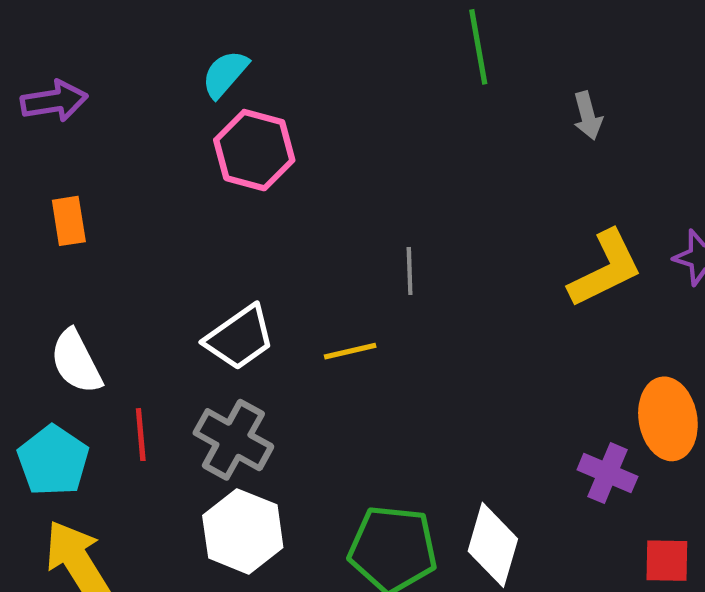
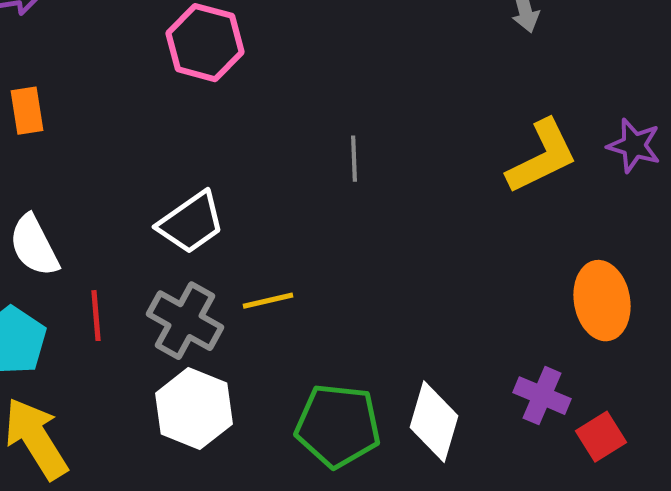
yellow line: (350, 351) -> (268, 301), moved
purple cross: (607, 473) -> (542, 396), moved
red square: (667, 561) -> (601, 437), turned -33

